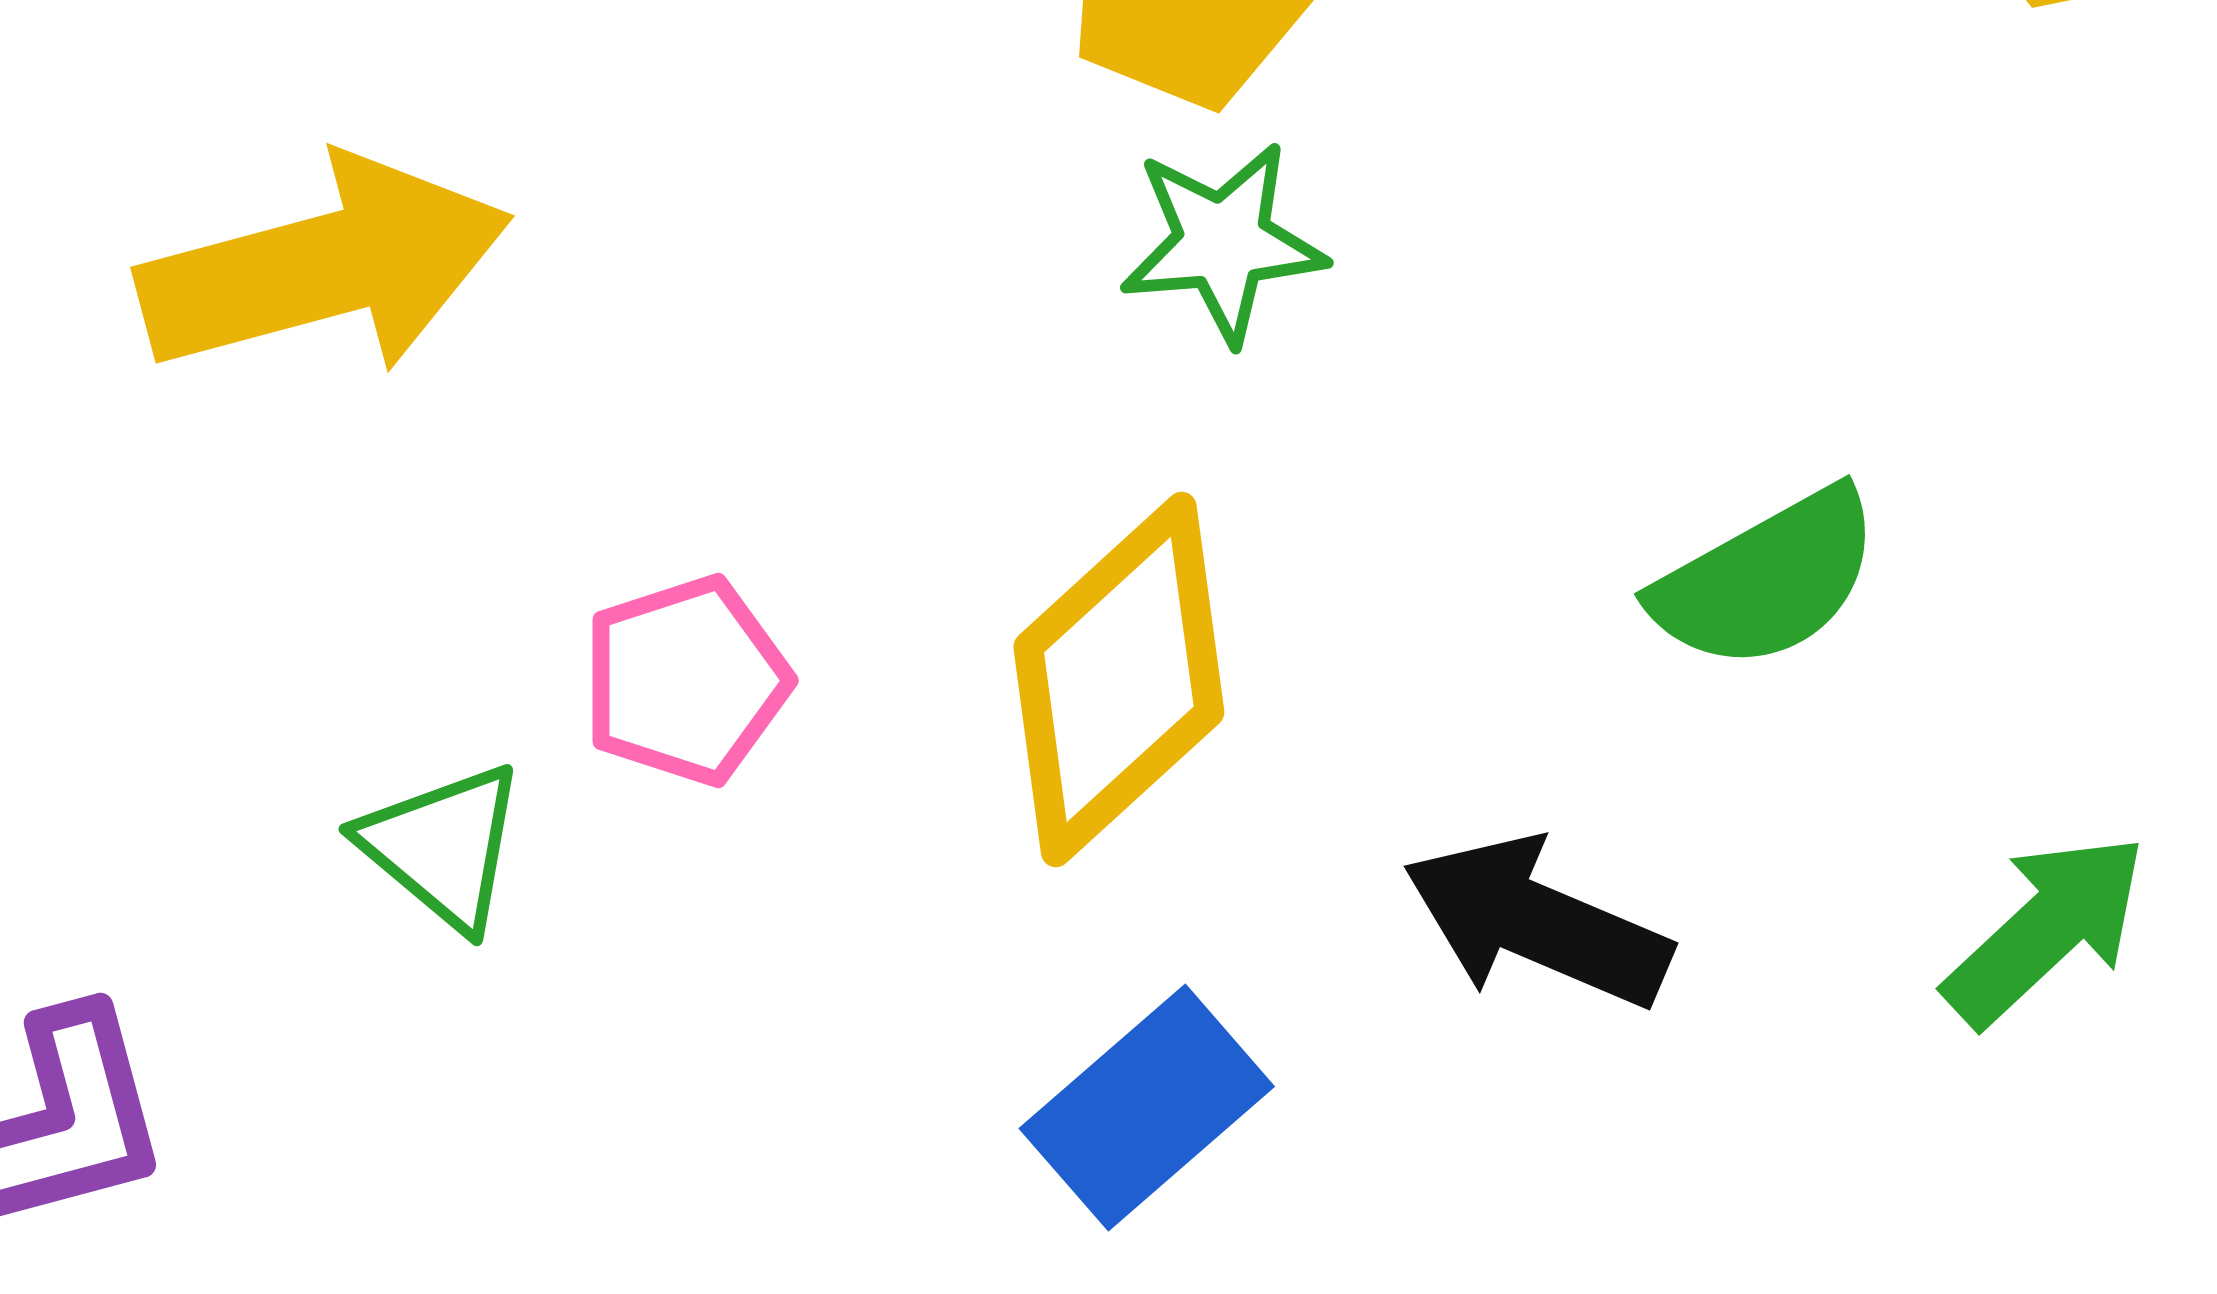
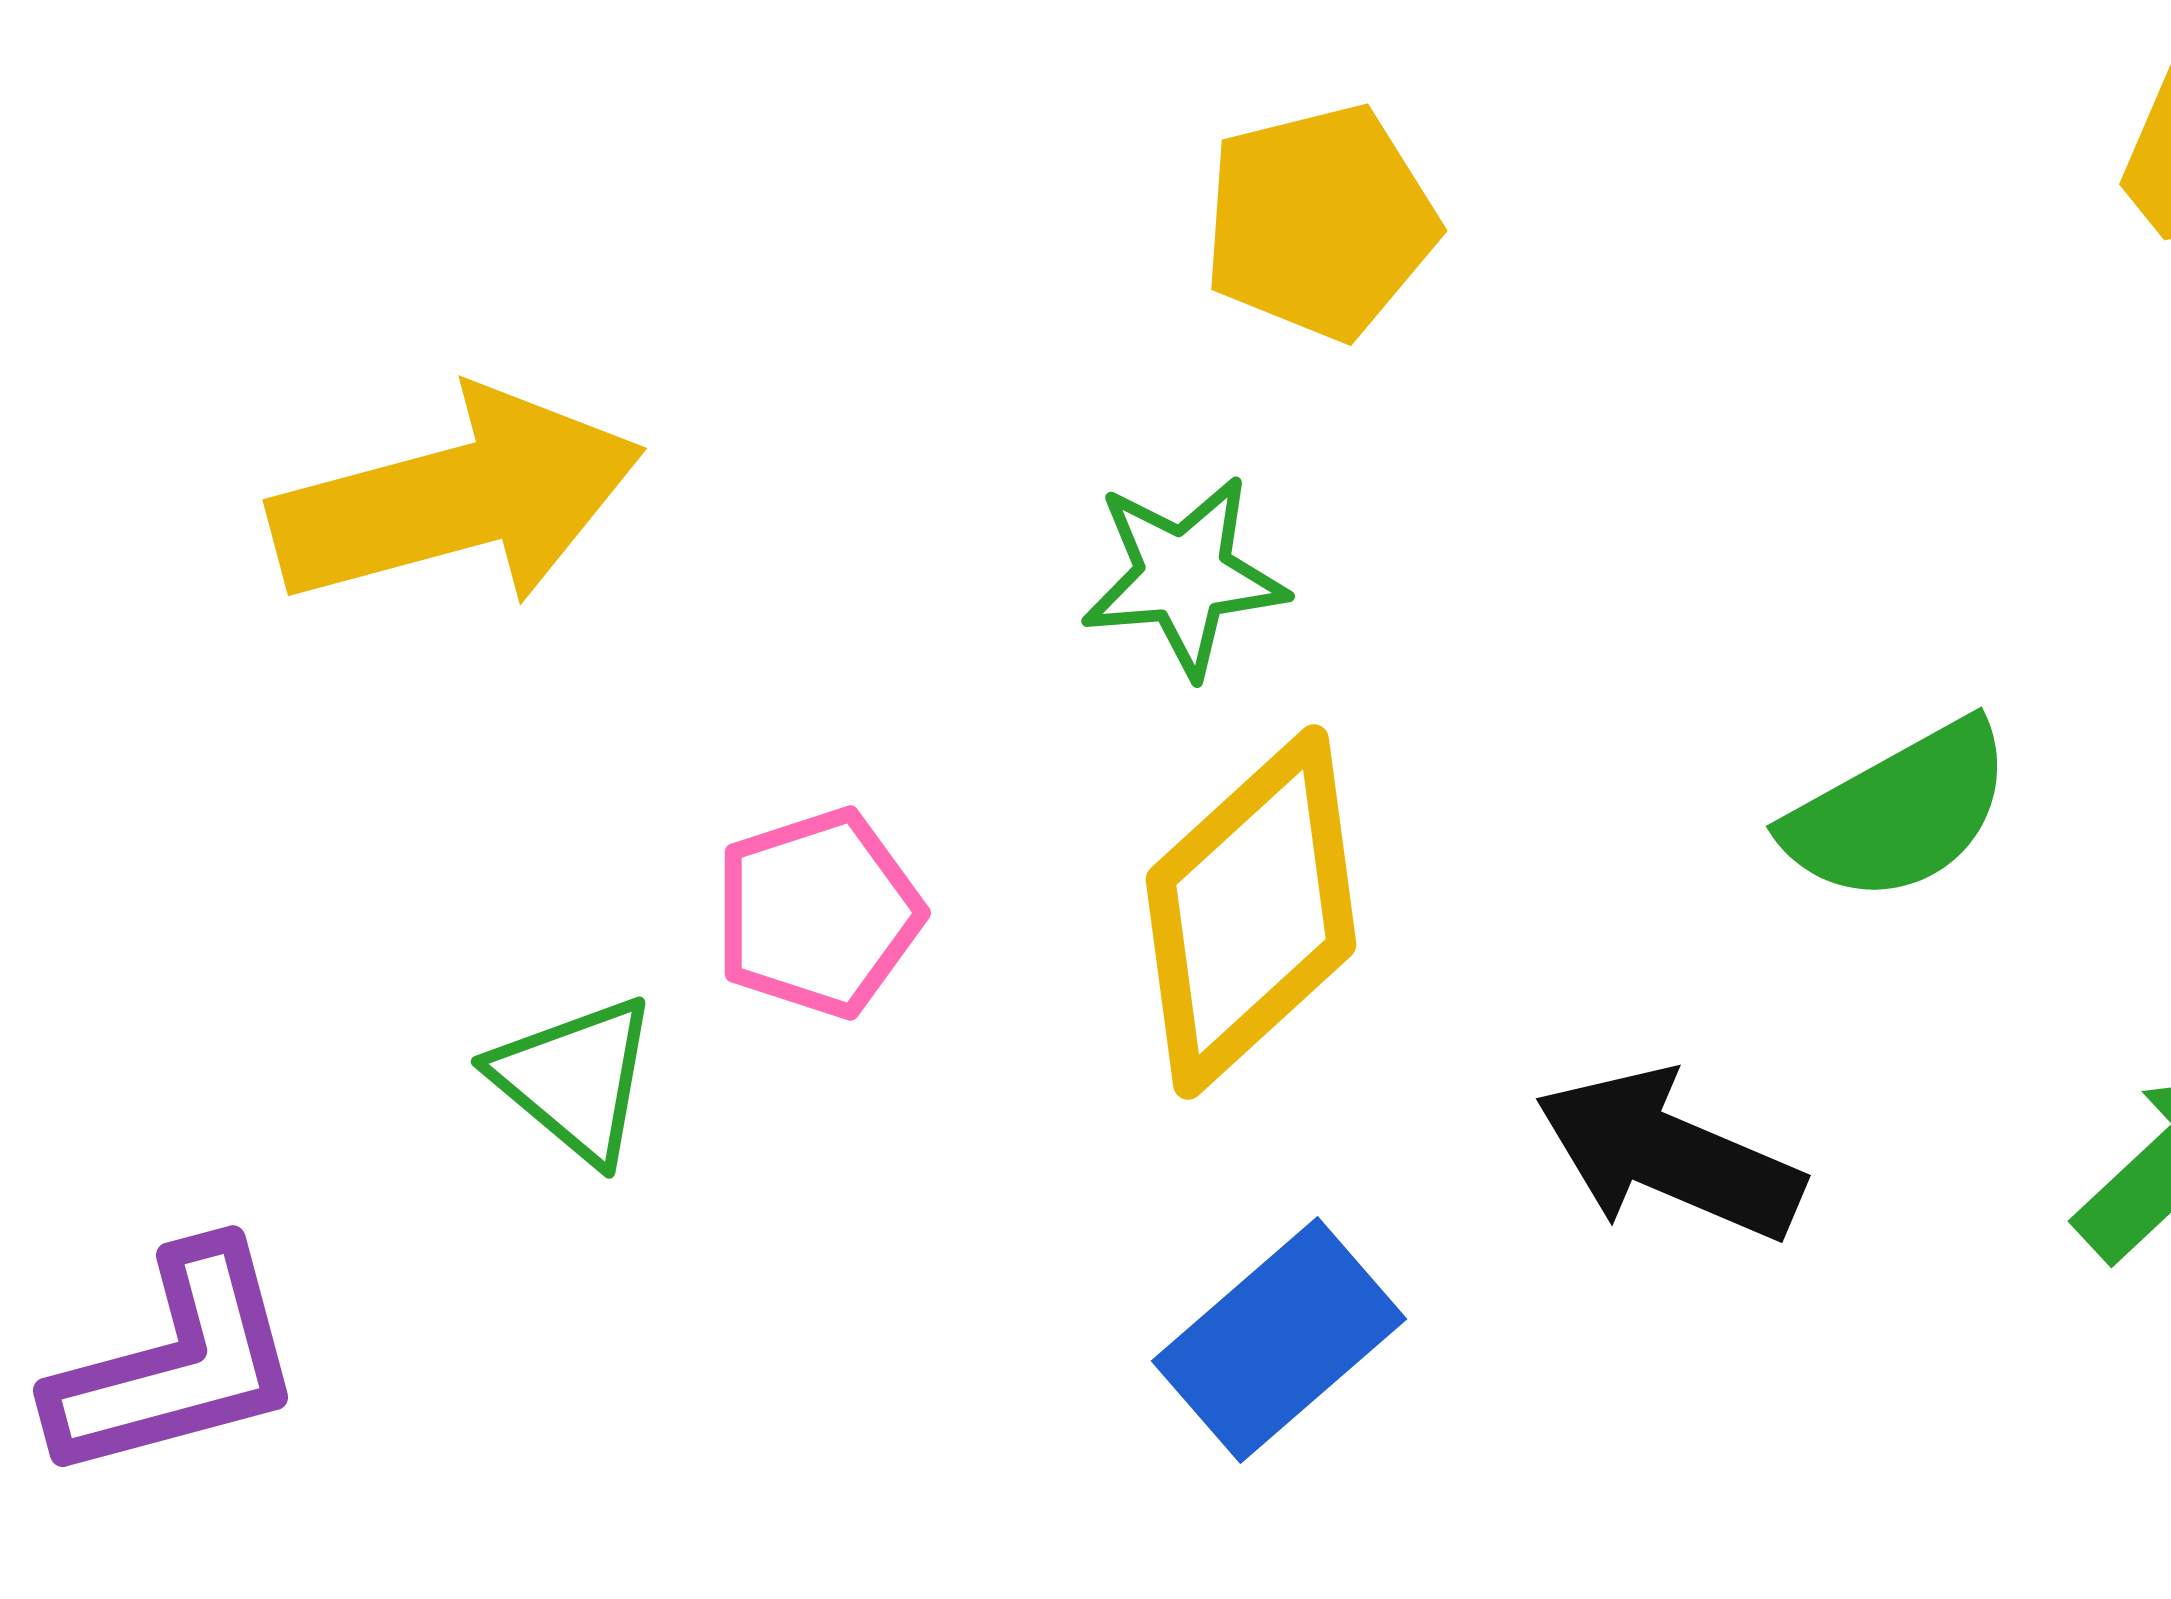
green star: (1223, 243) -> (1184, 576), moved

